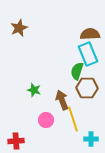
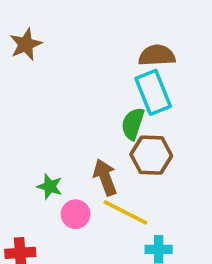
green star: (34, 90) -> (50, 186), moved
yellow line: (73, 119) -> (125, 212), turned -45

